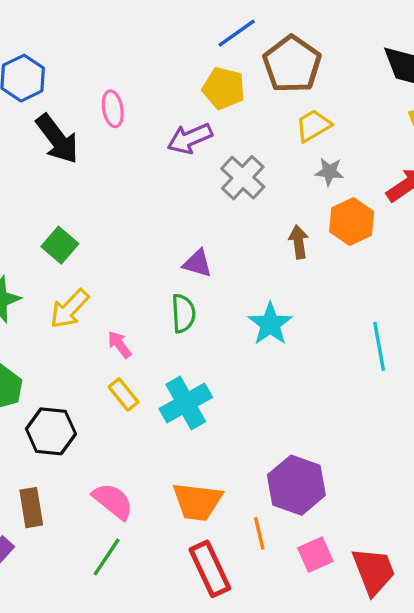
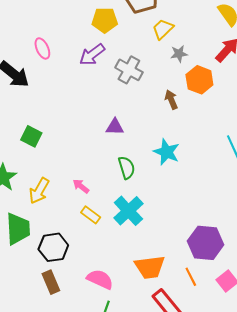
yellow arrow: (69, 309) -> (39, 191), moved
green semicircle: (183, 313) -> (127, 168), moved
brown rectangle: (31, 508) -> (51, 282), moved

